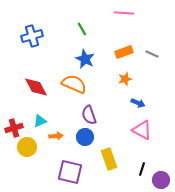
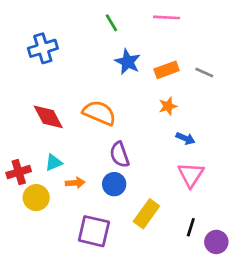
green line: (82, 29) -> (111, 23), moved
blue star: (85, 59) -> (128, 62), moved
pink triangle: (142, 130) -> (191, 175), turned 35
yellow rectangle: (109, 159) -> (146, 214), turned 55

